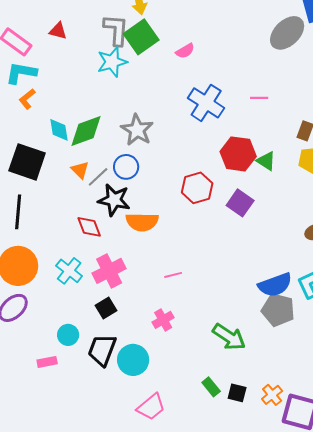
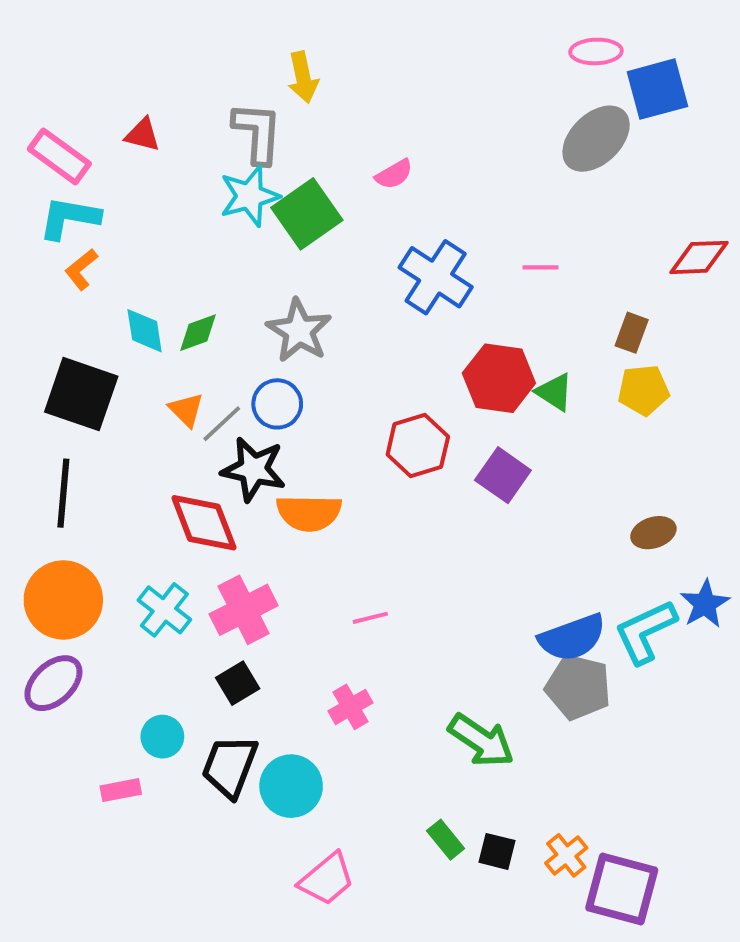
green square: (141, 37) -> (307, 214), moved
green diamond: (86, 131) -> (198, 333), size x0.6
red diamond: (89, 227) -> (204, 523), size x1.4

